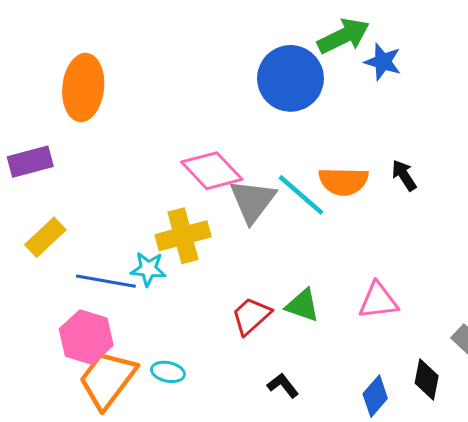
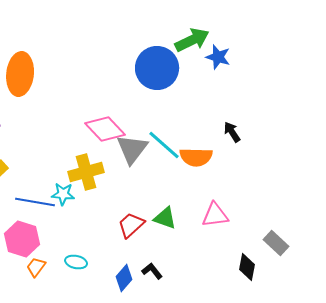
orange semicircle: (343, 181) -> (196, 157), moved
orange trapezoid: (107, 379) -> (36, 267), size x0.5
blue diamond: (375, 396) -> (124, 278), moved

